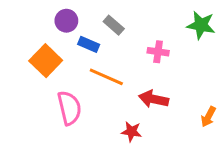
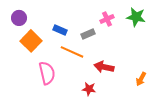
purple circle: (66, 21) -> (19, 18), moved
gray rectangle: (114, 25) -> (88, 34), moved, turned -64
pink cross: (158, 52) -> (107, 19), moved, turned -32

